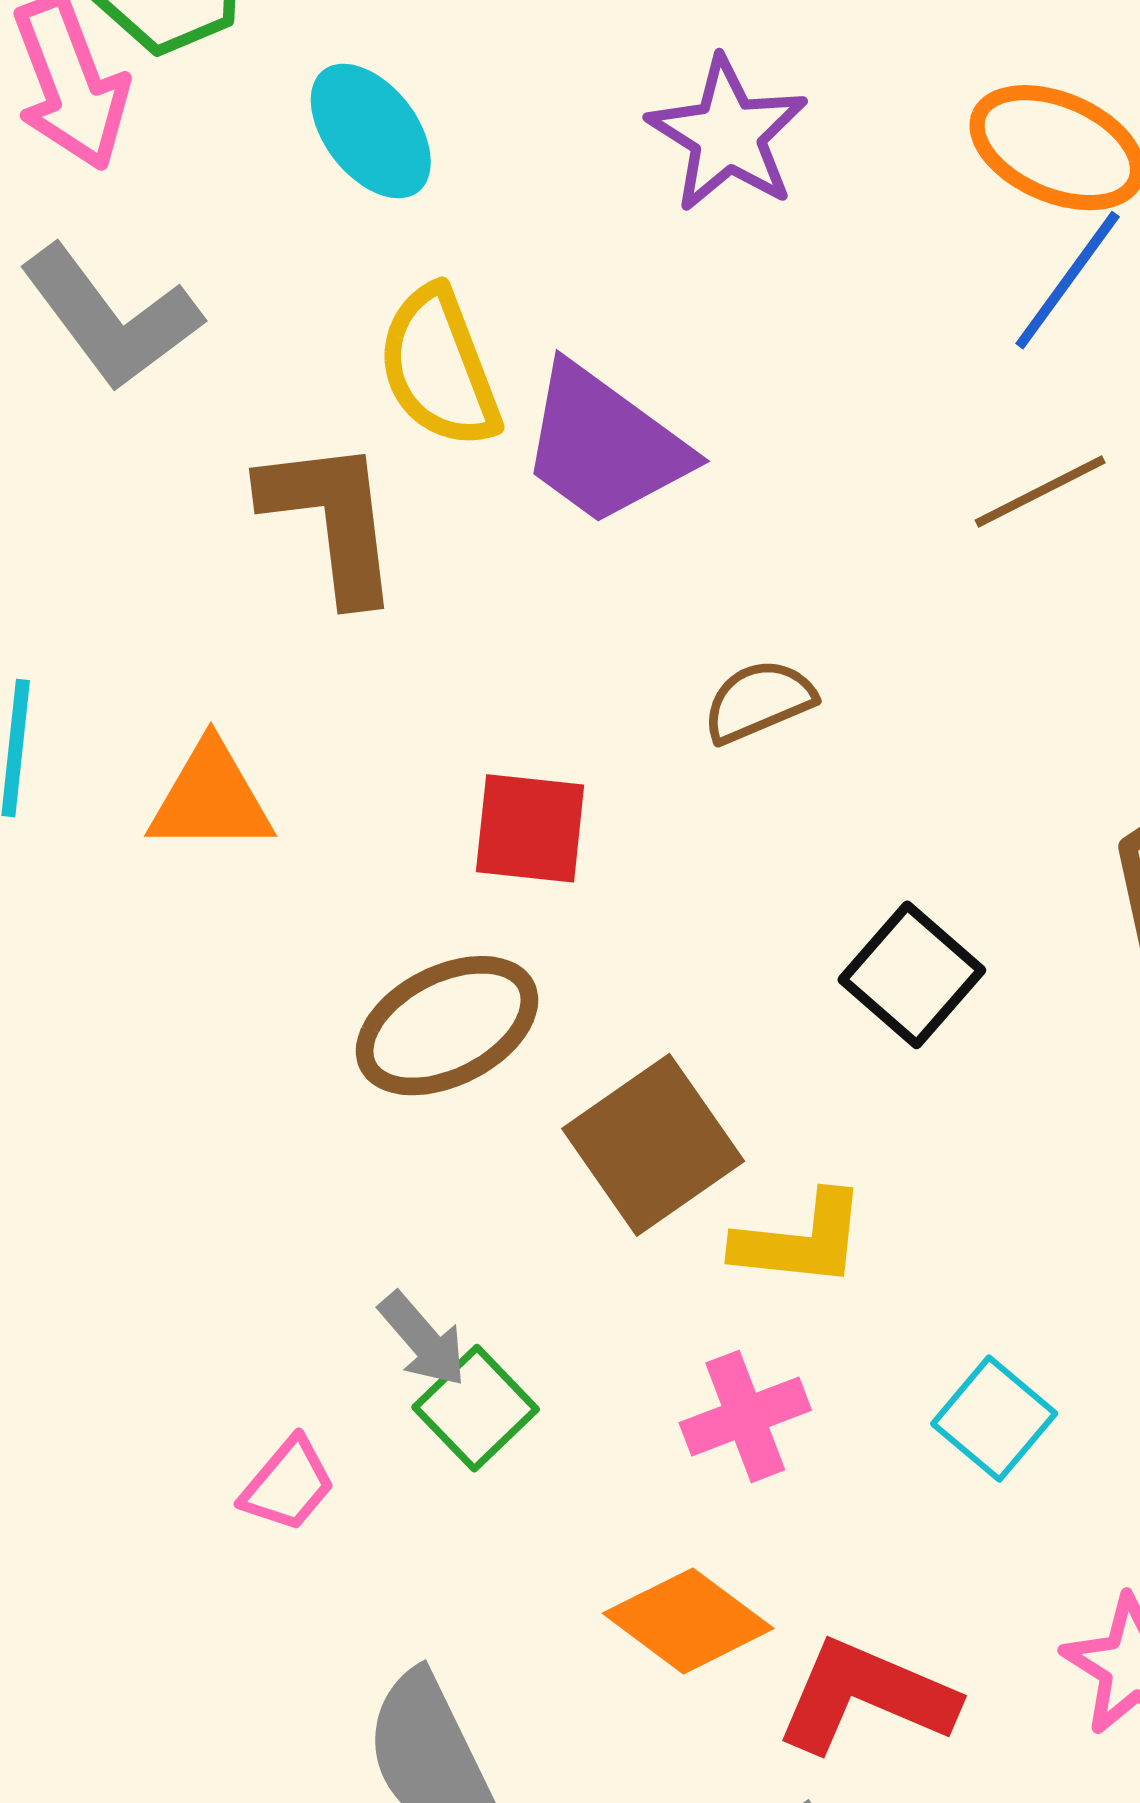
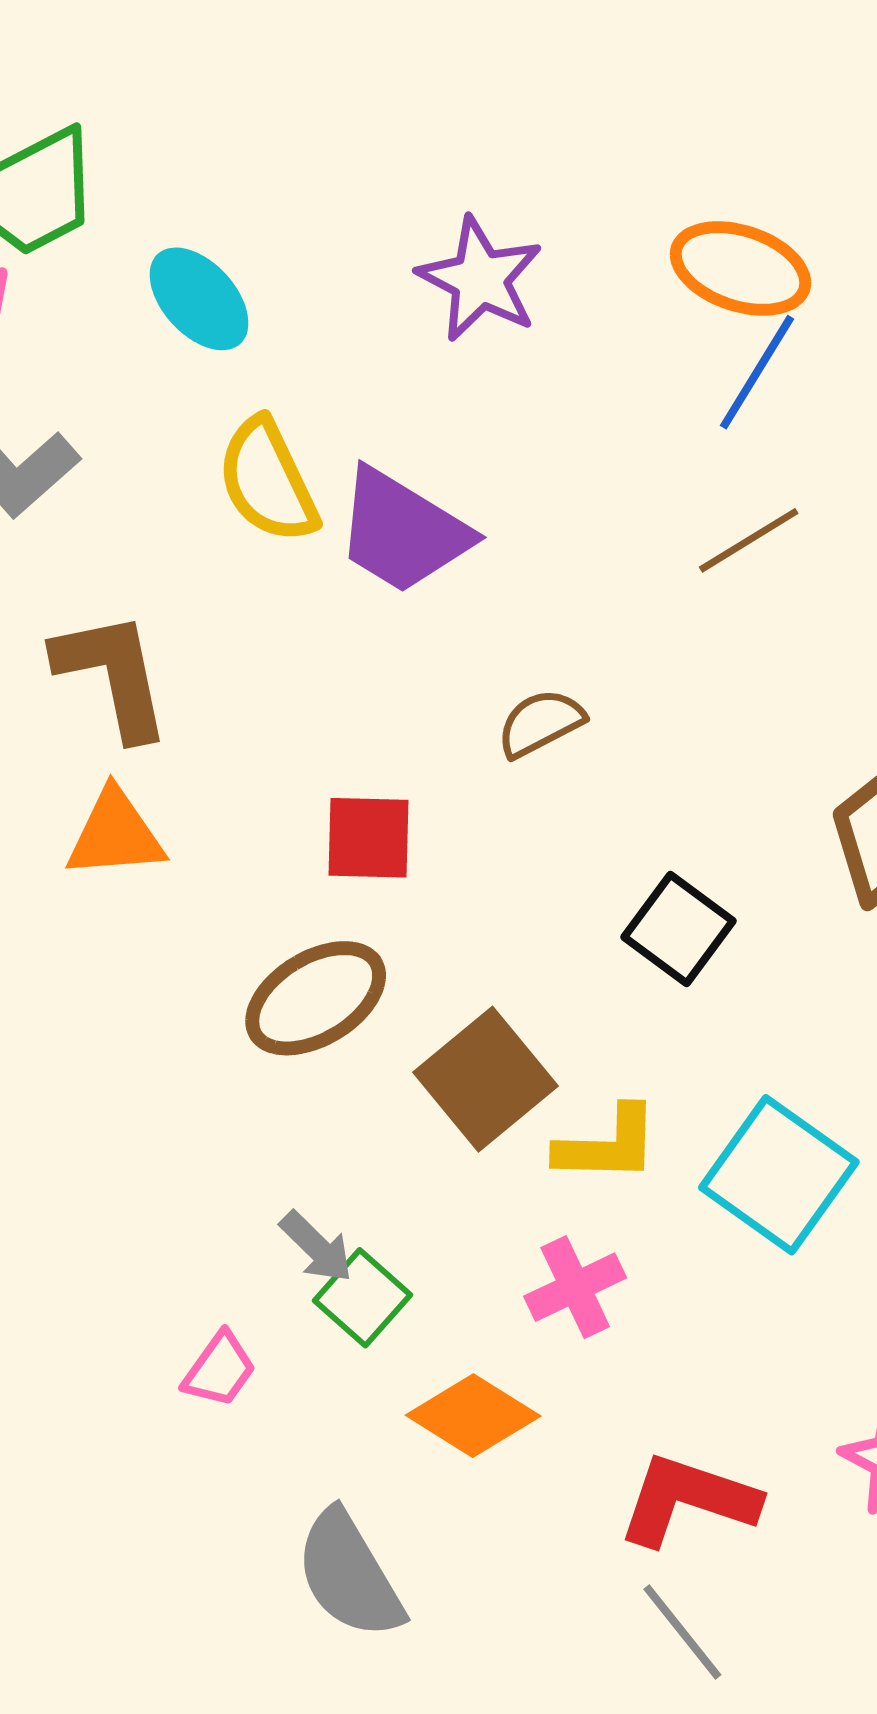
brown L-shape: (331, 520) -> (113, 675), moved
cyan square: (994, 1419) -> (779, 1175), moved, size x1.6
orange diamond: (688, 1621) -> (473, 1416), moved

